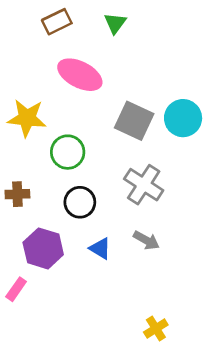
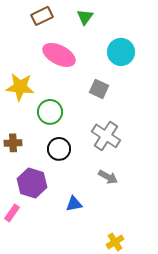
cyan circle: (183, 118) -> (121, 52), moved
gray square: (134, 121) -> (99, 89), size x0.7
blue triangle: (100, 248) -> (74, 204), moved, turned -42

